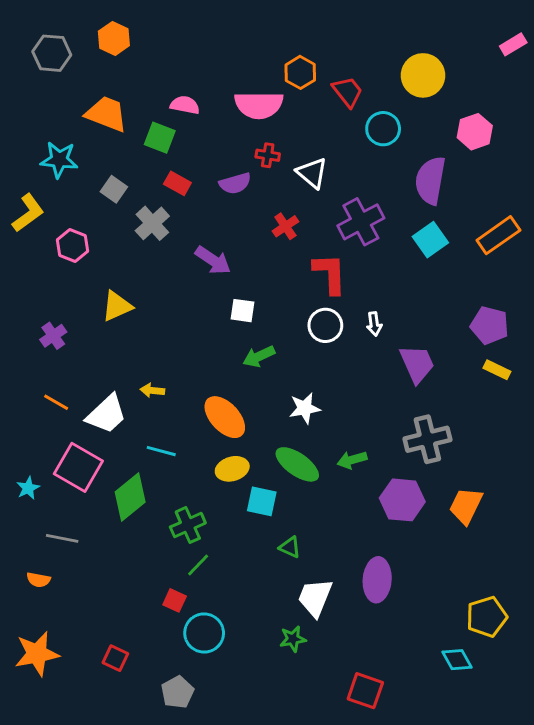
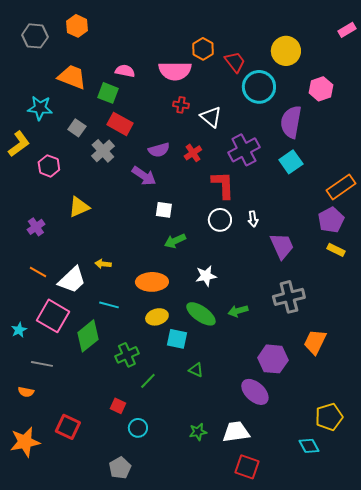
cyan circle: (383, 129) -> (259, 87), size x1.4
red rectangle: (177, 183) -> (120, 124), size x1.4
purple semicircle: (235, 183) -> (159, 150), moved
orange rectangle: (498, 235) -> (341, 187), moved
purple pentagon: (490, 325) -> (331, 220), turned 30
orange ellipse: (225, 417) -> (152, 282), turned -48
purple hexagon: (402, 500) -> (273, 359), moved
green line: (198, 565) -> (148, 381), moved
purple ellipse: (377, 580) -> (255, 392), turned -52
white trapezoid: (315, 598) -> (236, 432), moved, turned 60
cyan circle: (204, 633) -> (138, 428), size x0.7
red square: (115, 658) -> (68, 427), moved, size x1.4

